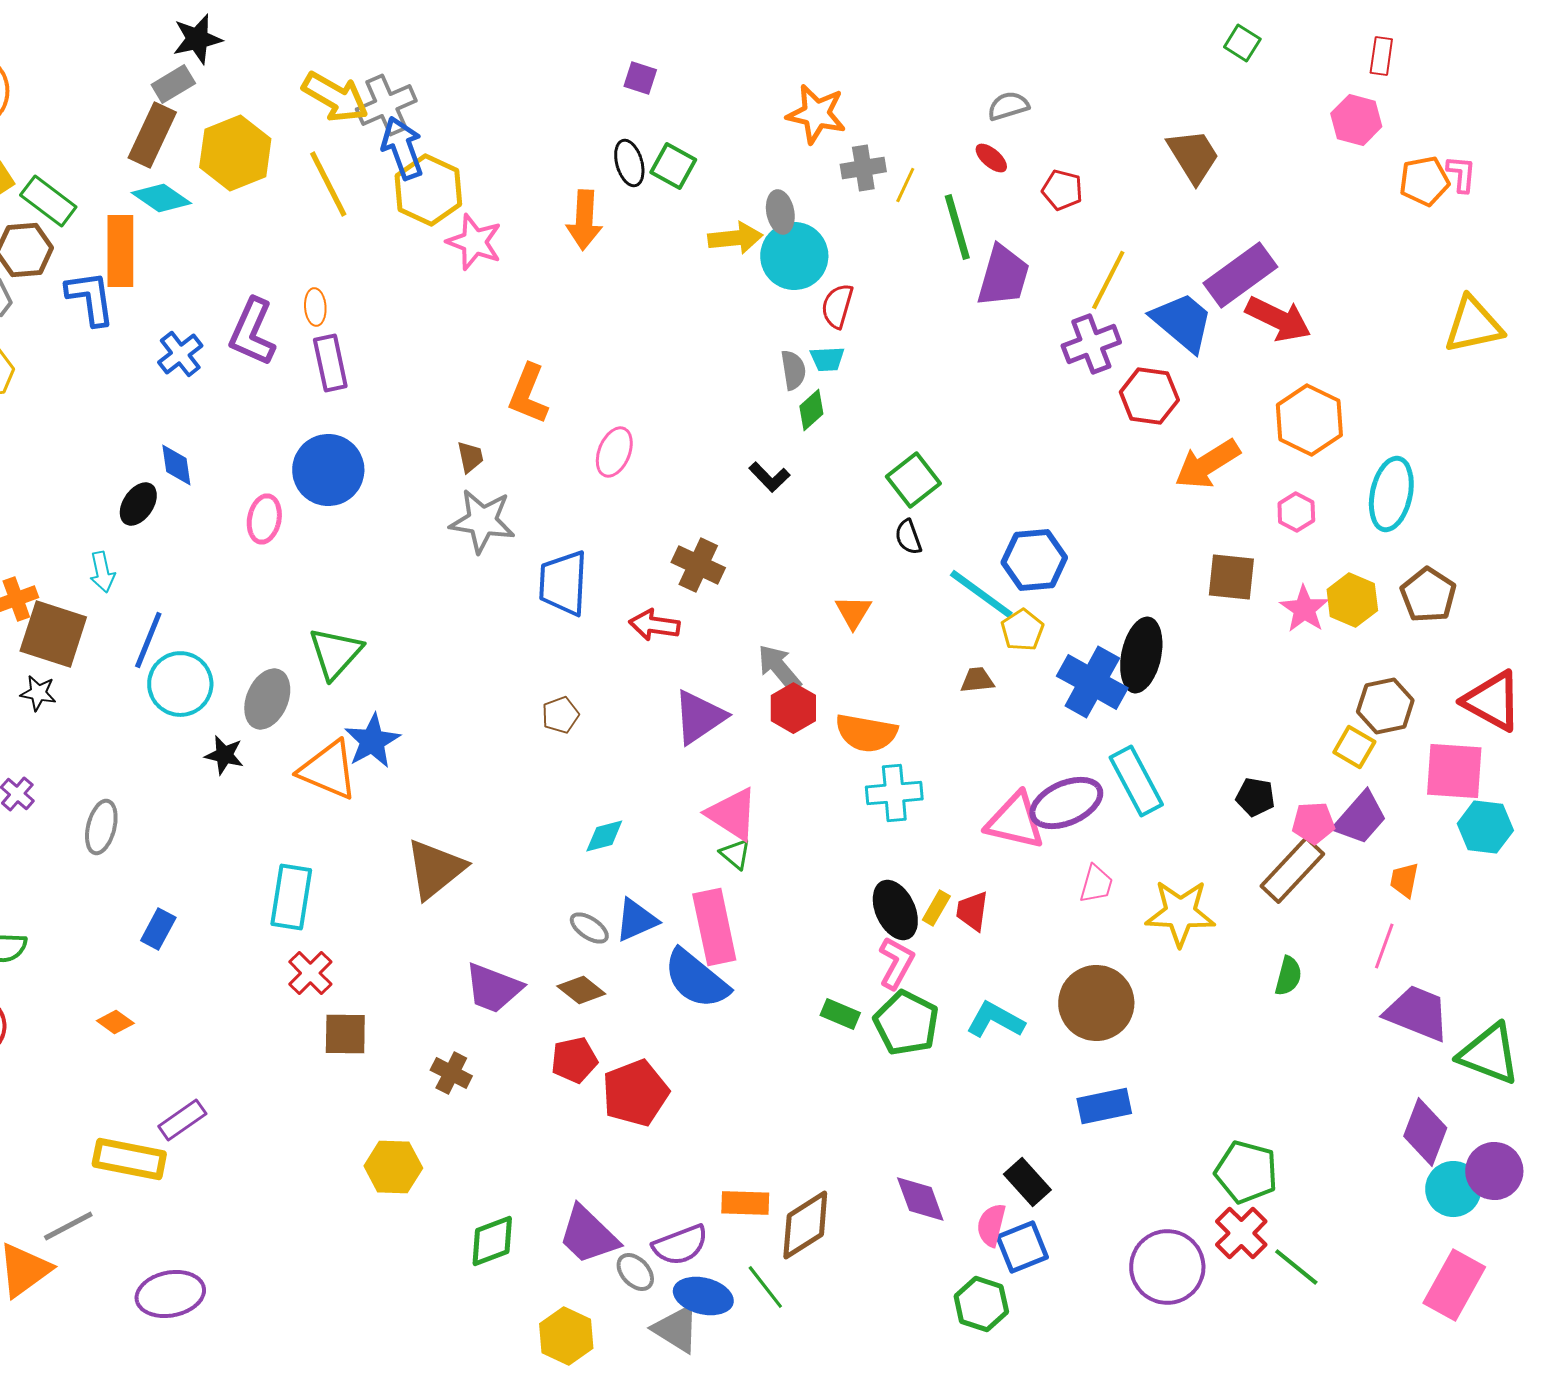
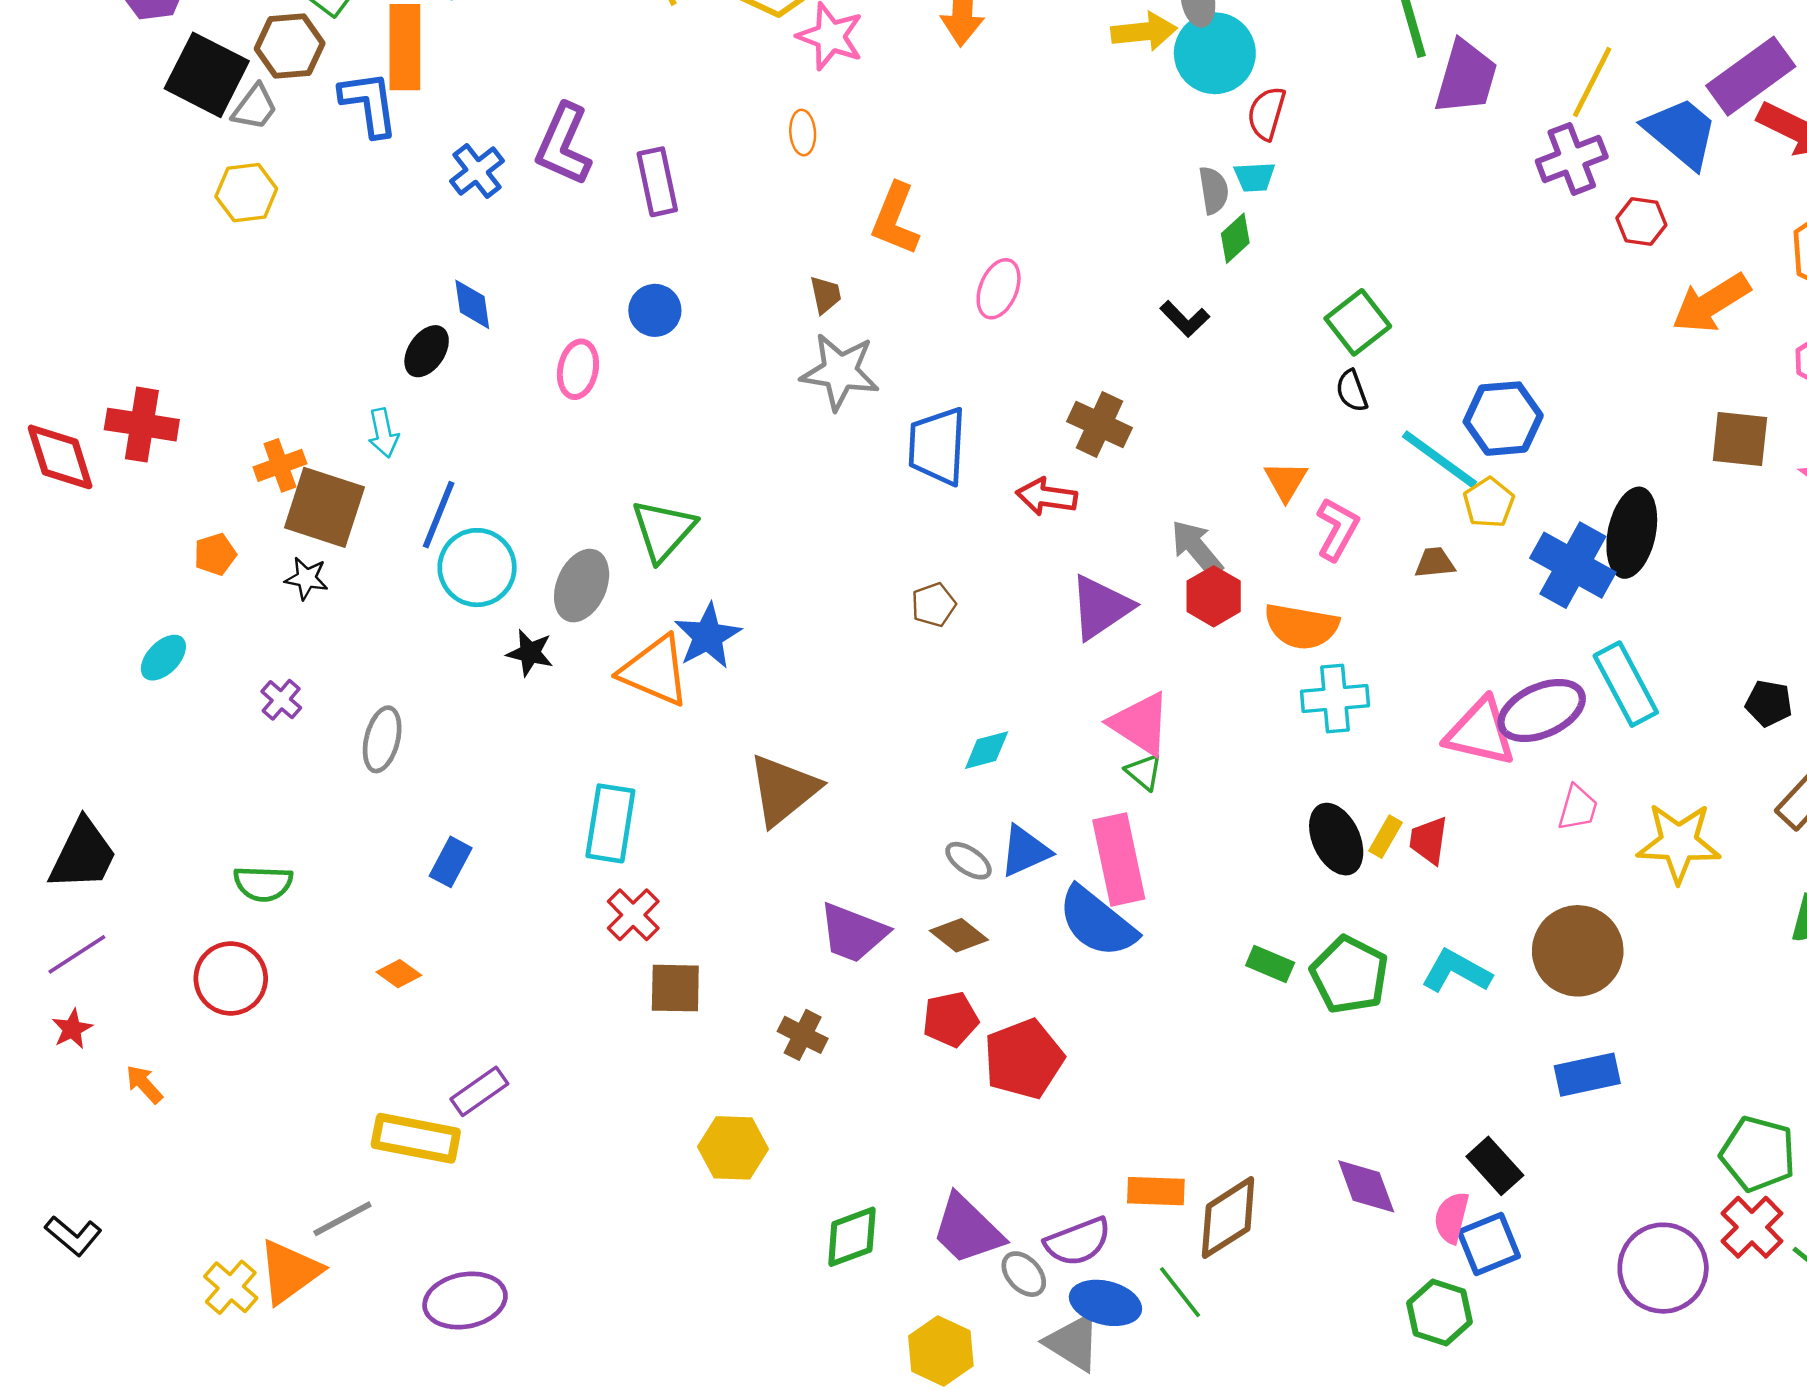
orange ellipse: (315, 307) -> (803, 133), moved
red hexagon: (1149, 396) -> (1641, 221), size x0.7
blue circle: (328, 470) -> (655, 310), size x0.6
pink L-shape: (896, 963) -> (1337, 529), moved

